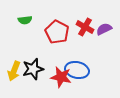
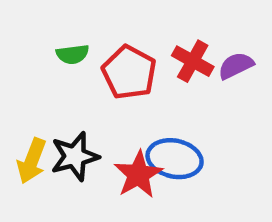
green semicircle: (25, 20) -> (72, 54), moved
red star: (61, 77) -> (138, 175), turned 30

